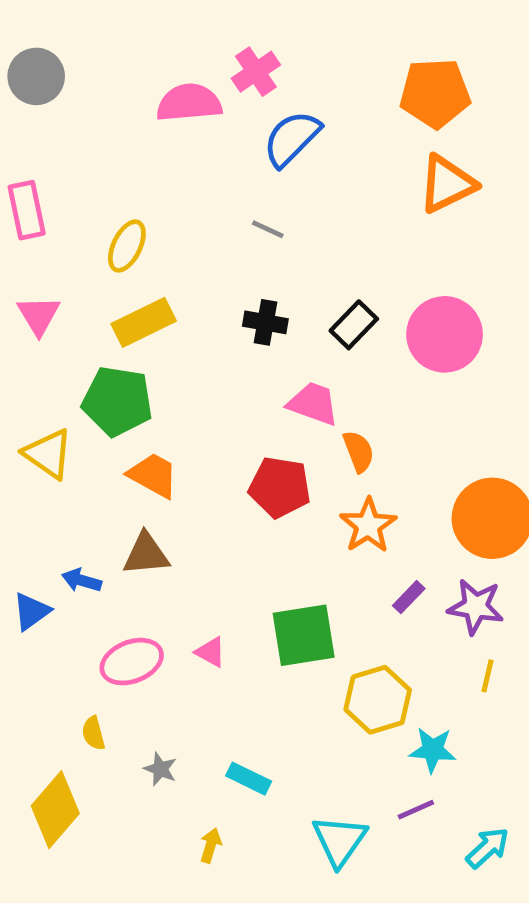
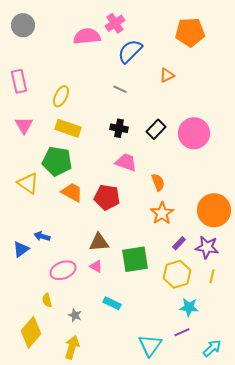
orange triangle: (447, 184) -> (167, 75), moved, size x0.6
yellow rectangle: (144, 322) -> (68, 128), turned 45
pink trapezoid: (313, 404) -> (126, 162), moved
red pentagon: (280, 487) -> (107, 197), moved
brown triangle: (146, 554) -> (99, 242), moved
yellow hexagon: (378, 700) -> (177, 274), moved
cyan rectangle: (249, 779) -> (112, 303), moved
yellow arrow: (211, 845) -> (72, 347), moved, size x1.6

